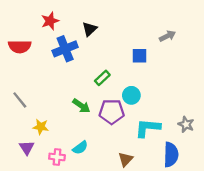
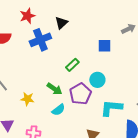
purple pentagon: (112, 112) -> (80, 94), turned -30
yellow star: (41, 127) -> (27, 99), moved
cyan semicircle: (80, 148) -> (58, 110), moved

